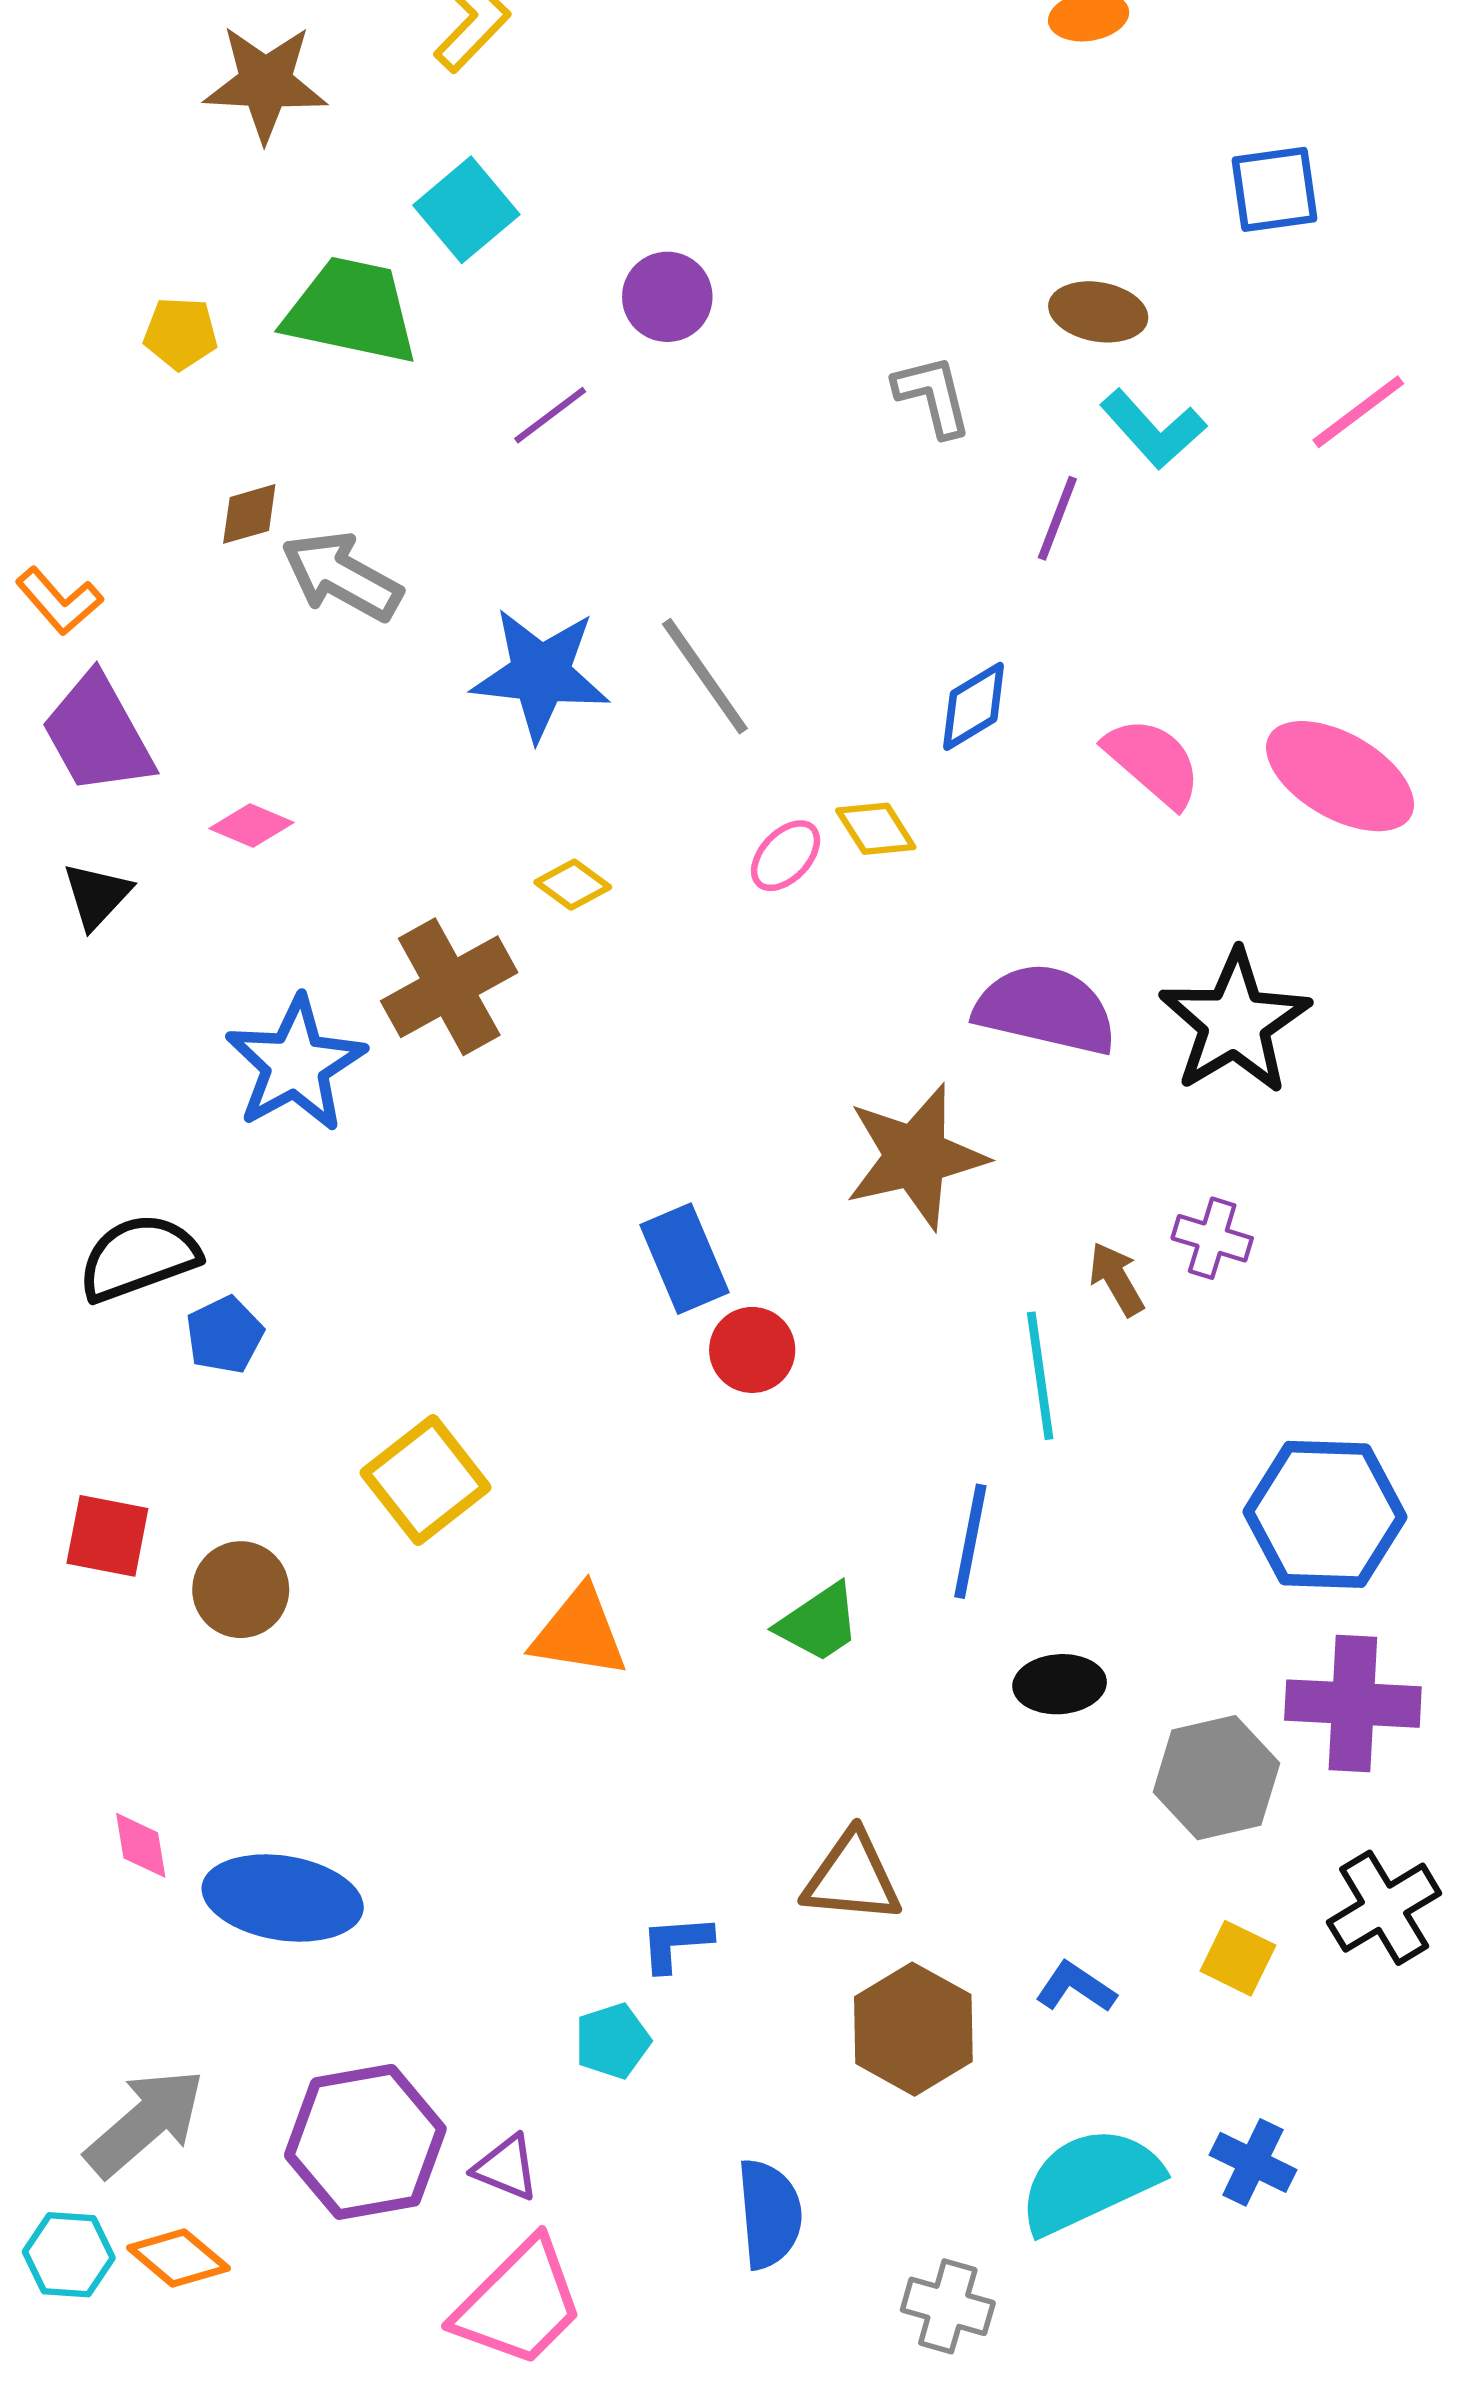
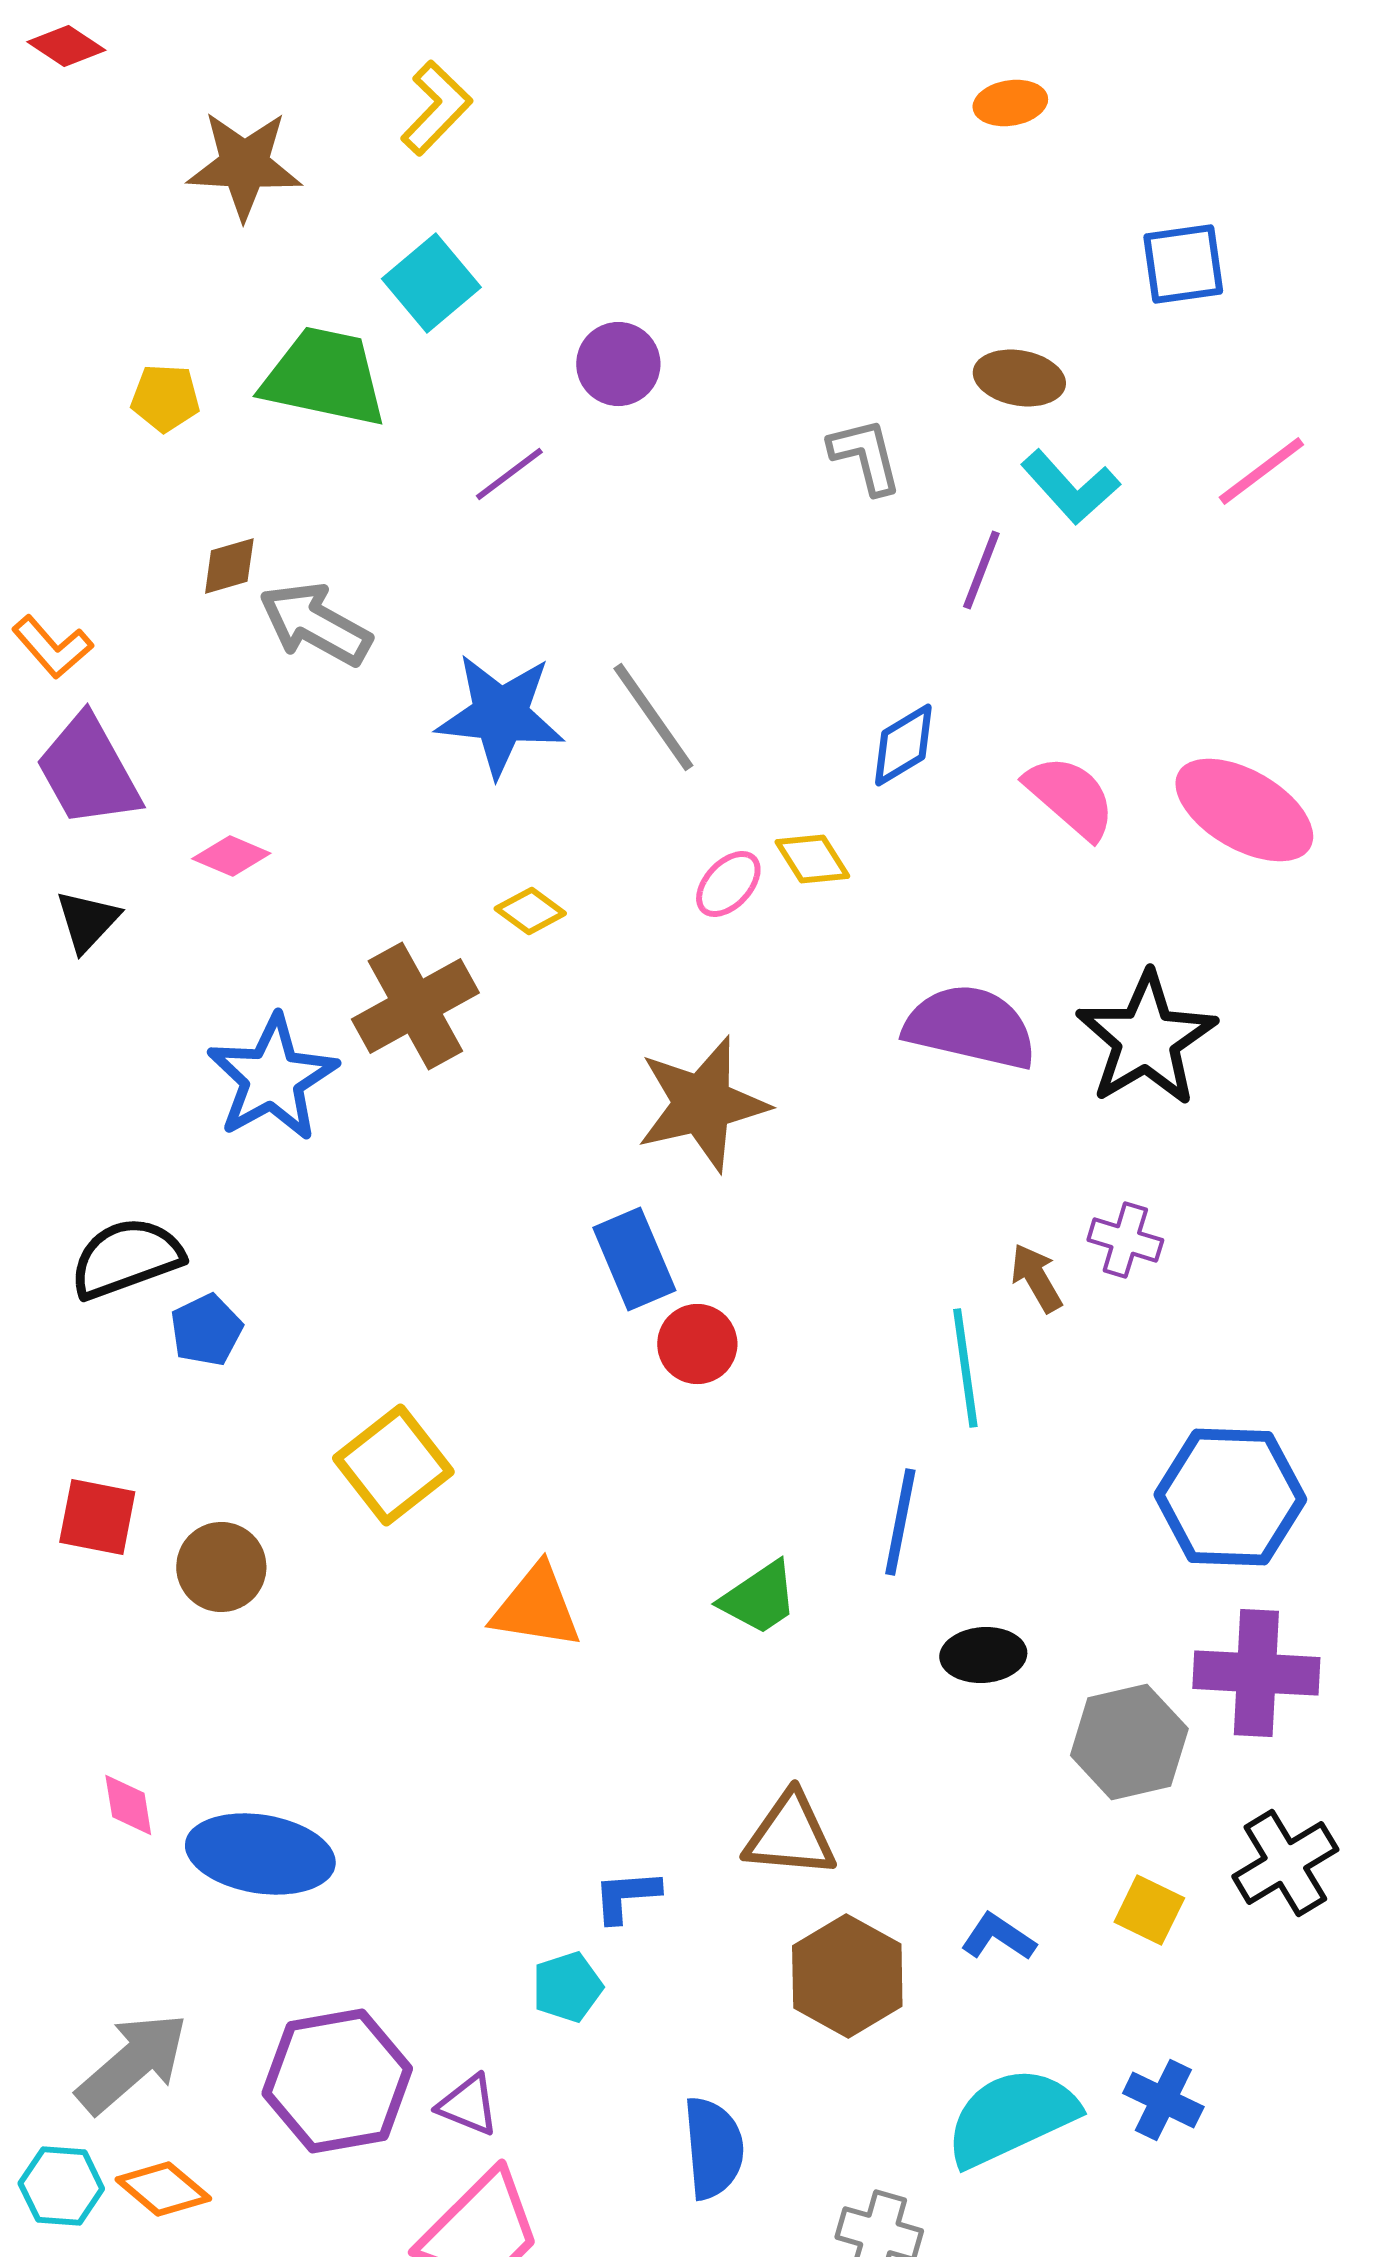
brown star: (916, 1157) -> (702, 1104), moved

